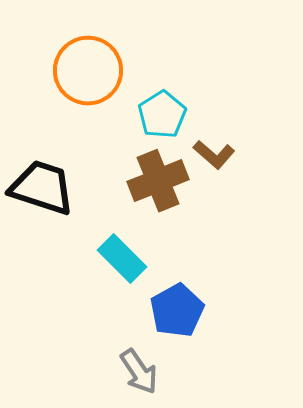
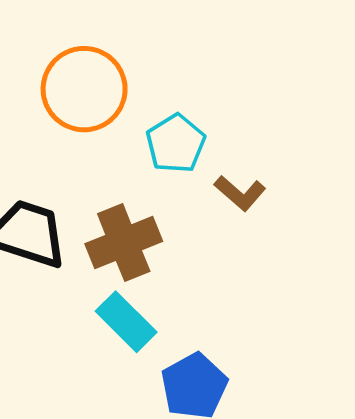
brown cross: (158, 181) -> (124, 243), moved

